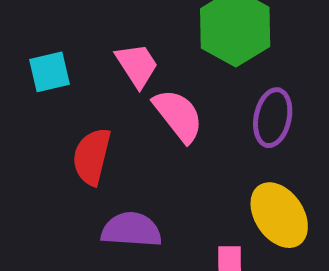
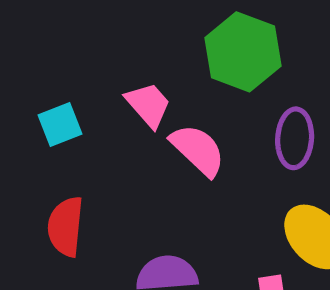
red semicircle: (92, 156) -> (66, 227), moved

